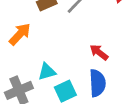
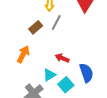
red arrow: (99, 52) -> (62, 58), moved

